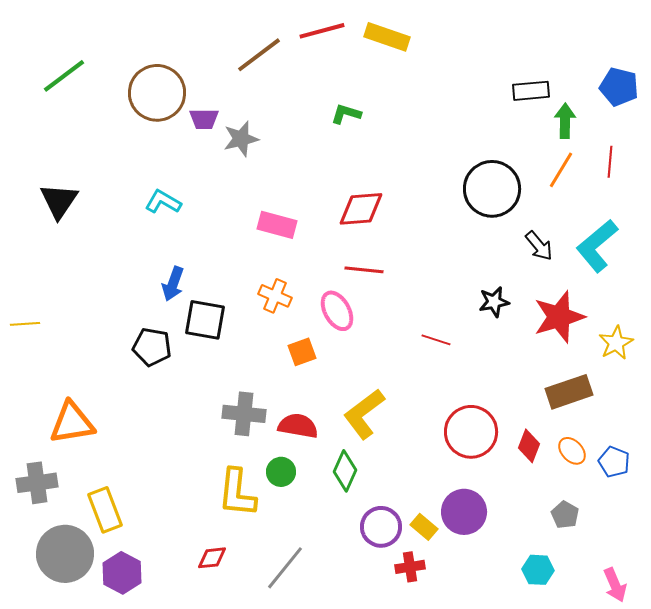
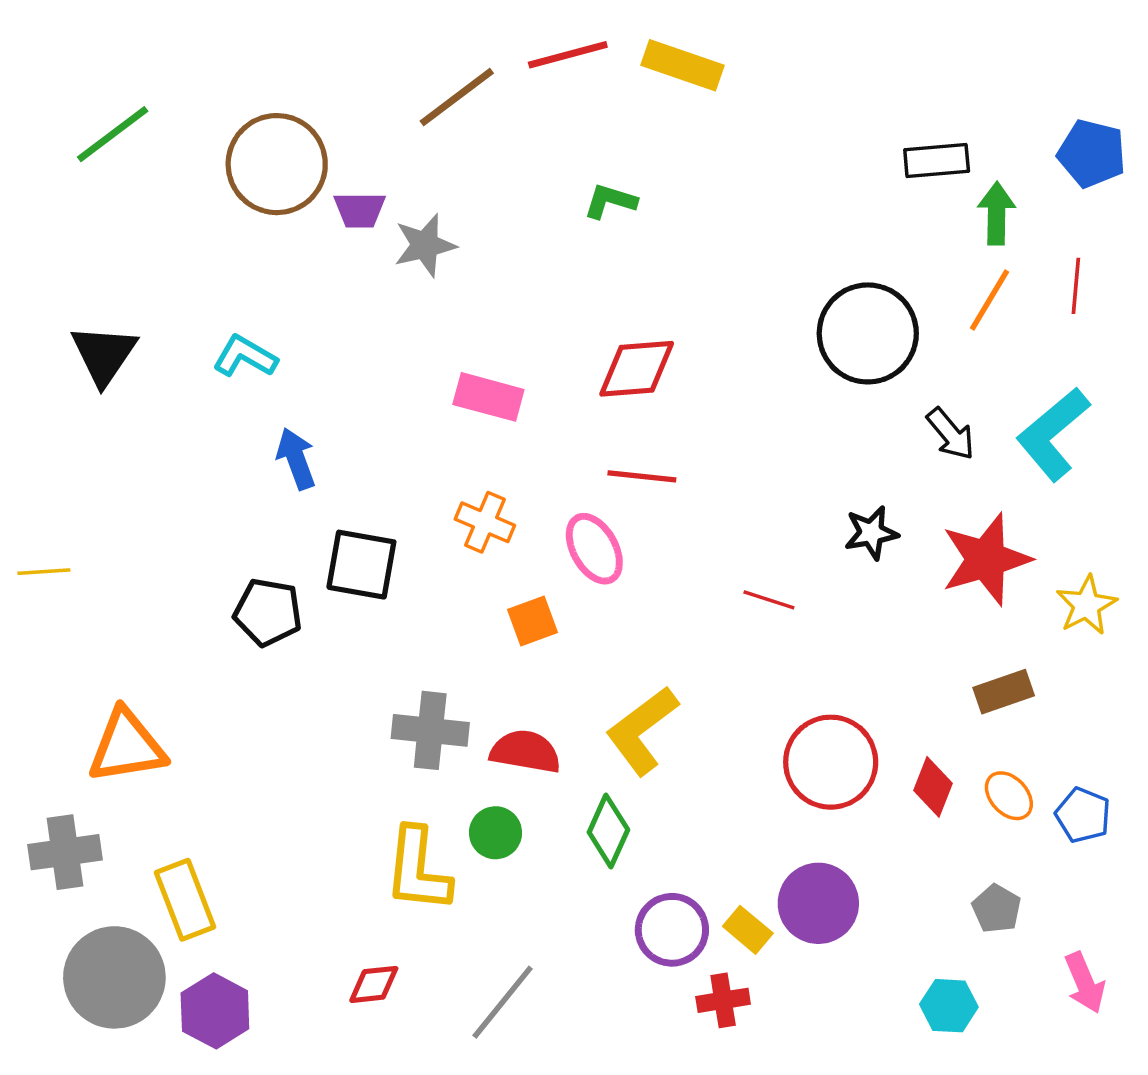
cyan L-shape: (163, 202) -> (245, 356), moved
blue arrow: (173, 284) -> (296, 459), moved, turned 140
brown rectangle: (569, 392) -> (1004, 692), size x0.7
pink arrow: (615, 585) -> (1085, 983), moved

